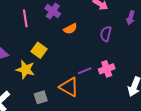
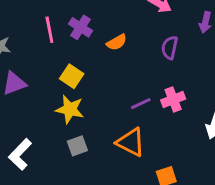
purple cross: (53, 11) -> (80, 27), moved
yellow star: (25, 70) -> (70, 109), moved
orange triangle: (69, 87) -> (131, 142), moved

